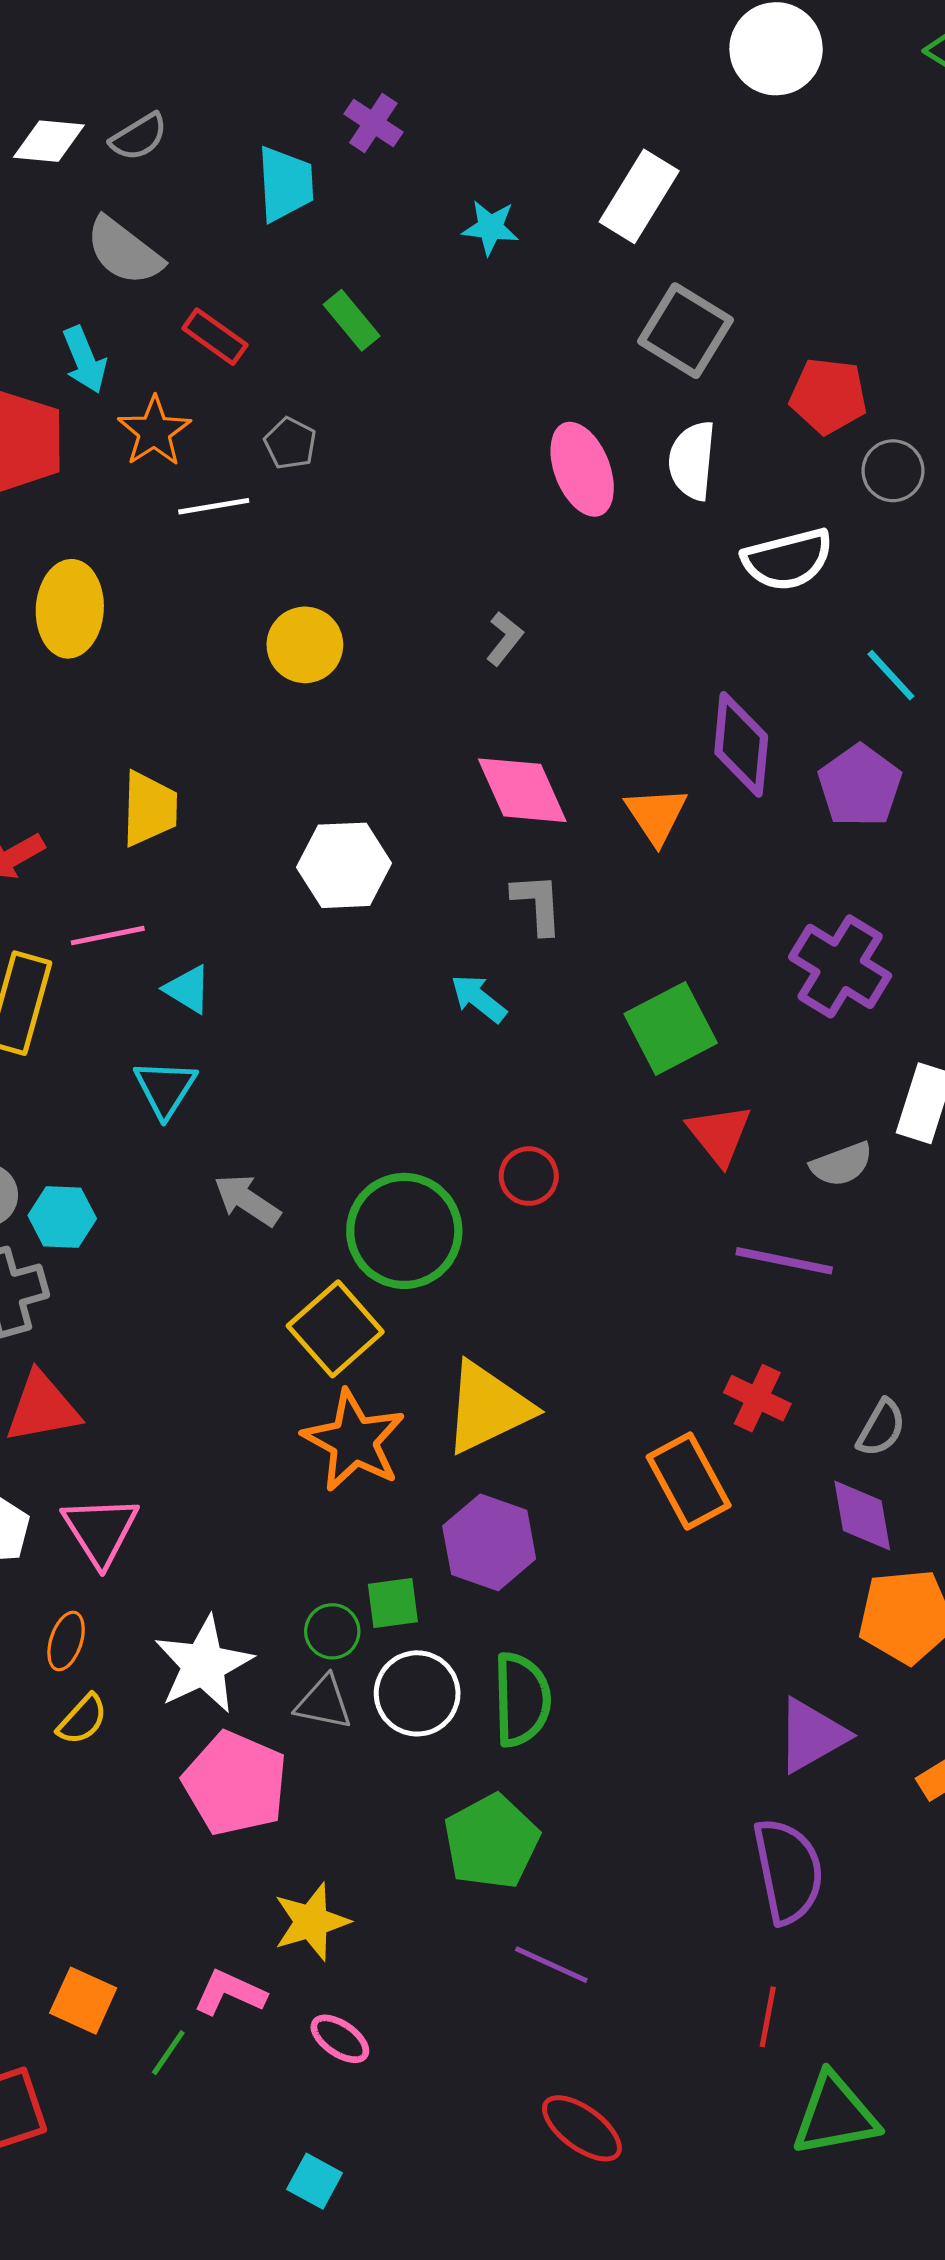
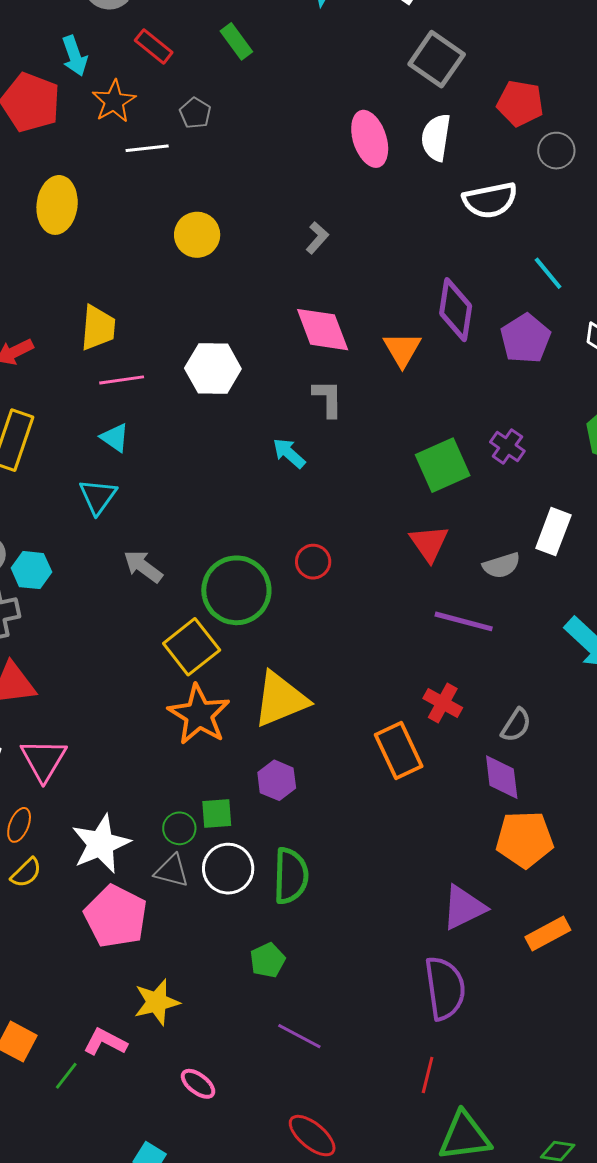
pink line: (108, 936) -> (122, 380), moved
purple cross: (840, 966) -> (507, 446), size x0.6
green square: (671, 1028) -> (443, 465), moved
purple hexagon: (489, 1542) -> (277, 780), size x0.7
green pentagon: (491, 1842) -> (268, 960), size x0.6
pink ellipse: (340, 2039) -> (198, 1084), moved

